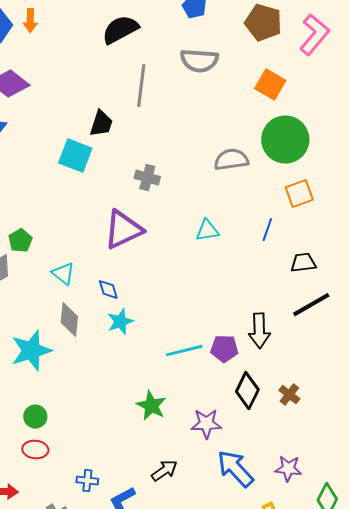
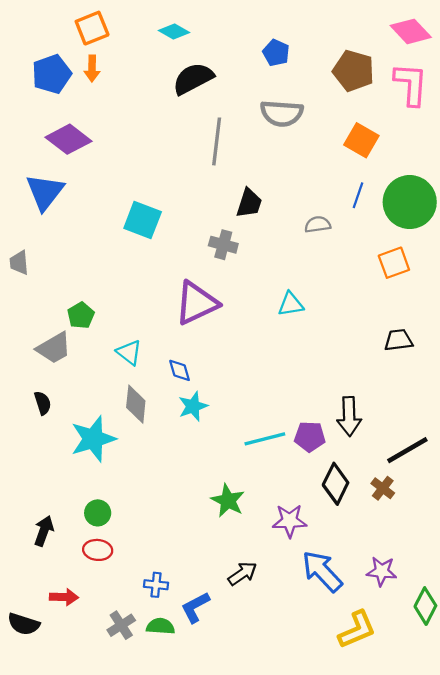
pink L-shape: (314, 35) -> (411, 84), turned -36
black trapezoid: (101, 124) -> (249, 203), moved
green circle: (285, 140) -> (410, 202), moved
gray semicircle: (231, 160) -> (318, 224), size x0.7
blue line: (267, 230) -> (358, 195), moved
black line: (311, 305) -> (407, 450), moved

